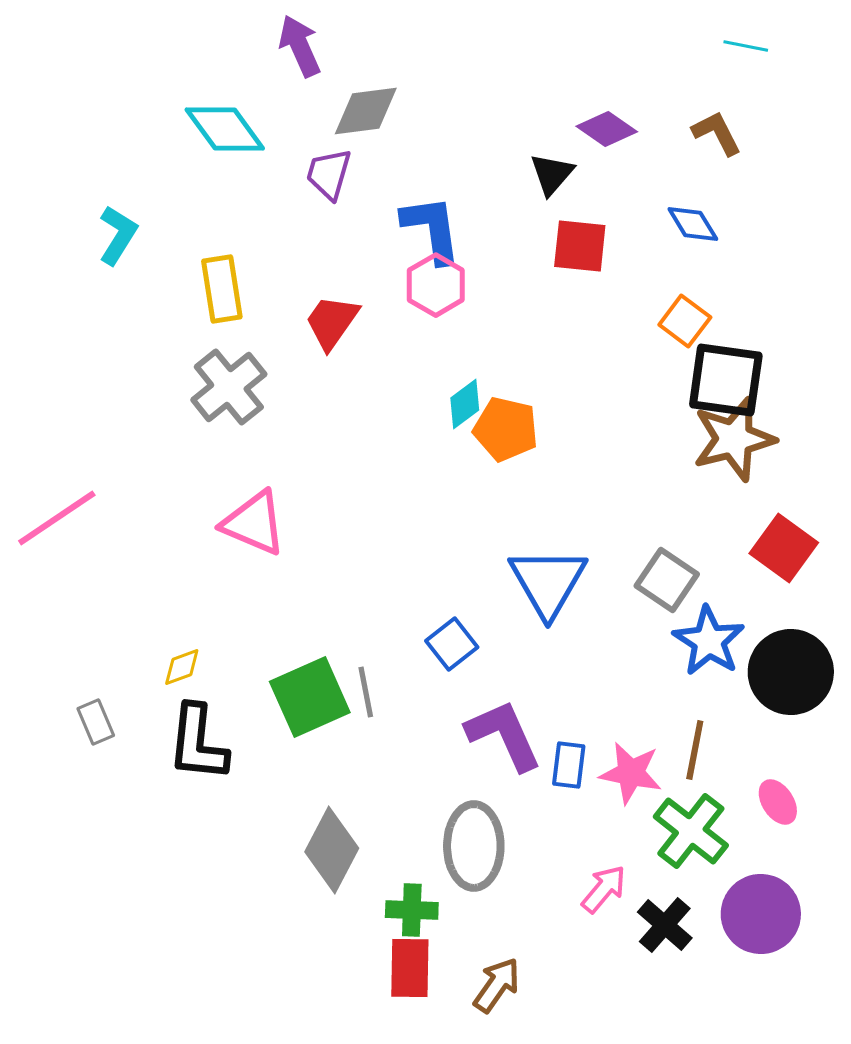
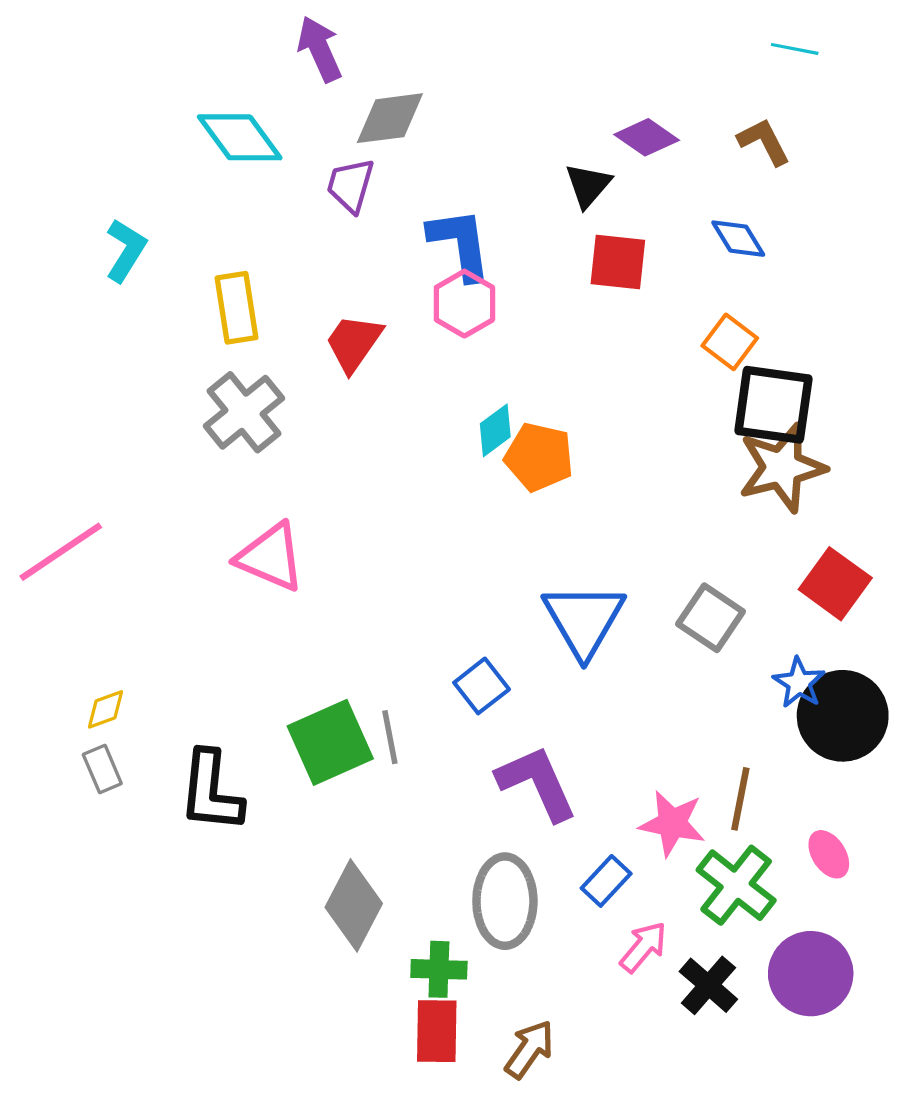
blue star: (709, 641) -> (799, 683), moved, size x0.7
yellow diamond: (182, 667) -> (105, 709), moved
blue rectangle: (569, 765) -> (606, 881), moved, turned 36

